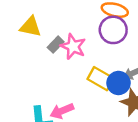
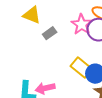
pink star: (73, 47) -> (82, 24), moved

